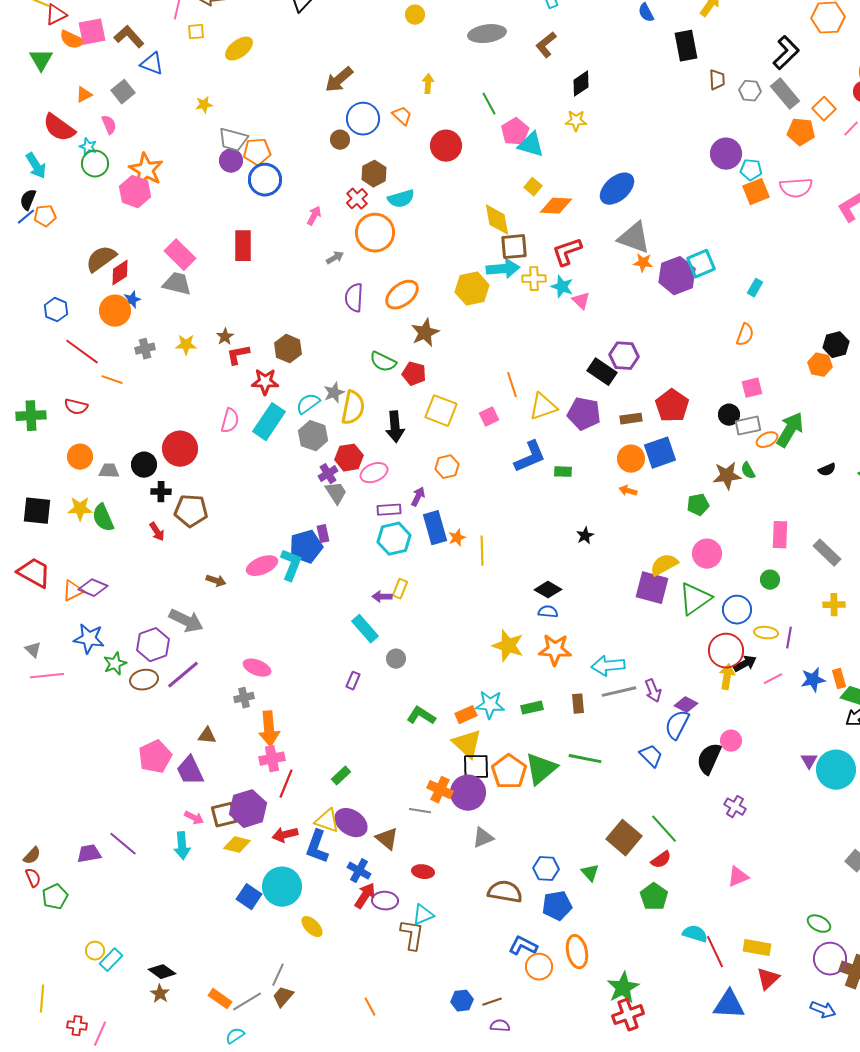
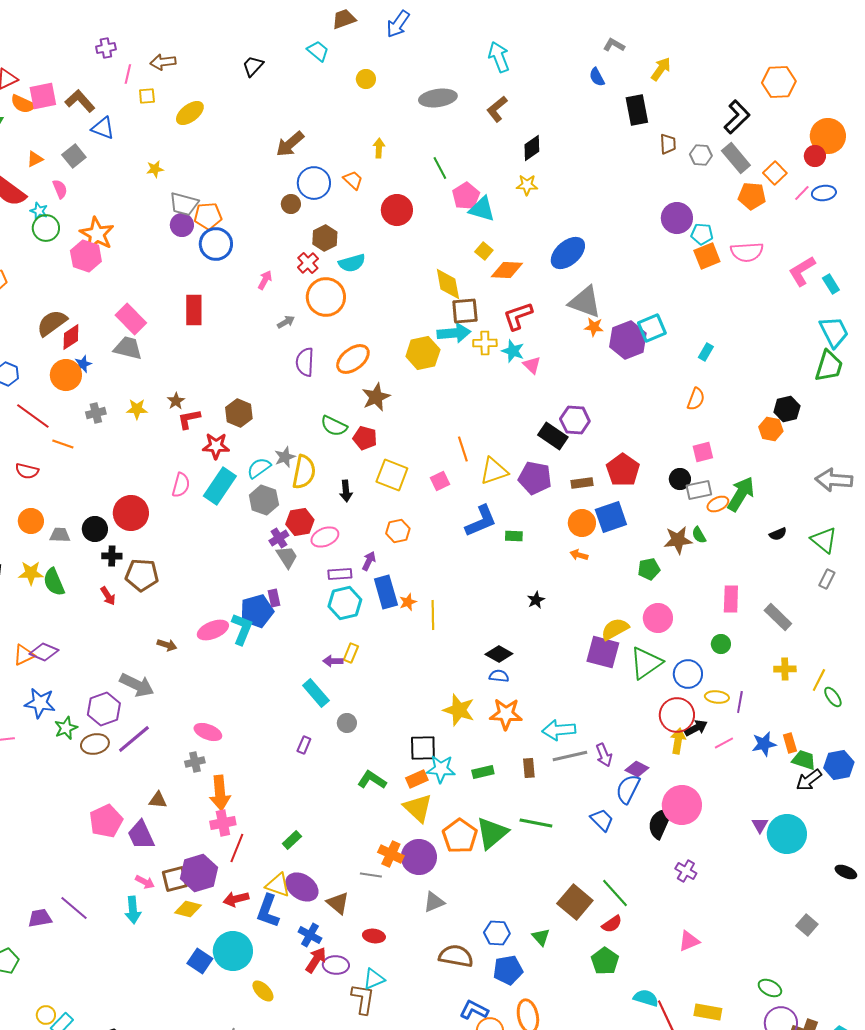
black arrow: (395, 427) -> (346, 491), size x0.7
pink circle: (731, 741) -> (682, 805), size x1.8
black square: (476, 767) -> (423, 748), moved

